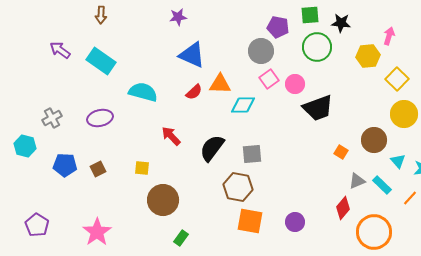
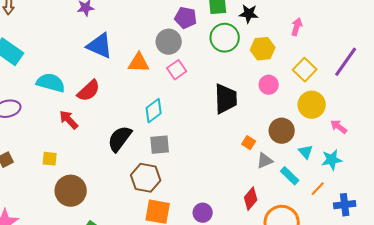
yellow hexagon: (368, 56) -> (263, 49), moved
orange triangle: (220, 84) -> (139, 63), moved
pink circle: (295, 84) -> (269, 85), moved
red semicircle: (194, 92) -> (89, 91), moved, size x1.4
cyan diamond: (243, 105) -> (154, 111), moved, turned -35
black trapezoid: (318, 108) -> (226, 99), turned -72
red arrow: (171, 136) -> (69, 120), moved
gray triangle: (357, 181) -> (265, 161), moved

